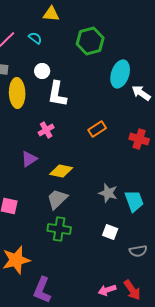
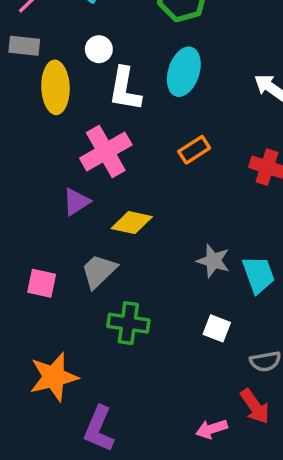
cyan ellipse: (120, 74) -> (184, 72), moved
pink cross: (46, 130) -> (106, 152), size x1.8
gray trapezoid: (57, 199) -> (99, 271), moved
red arrow: (132, 290) -> (255, 406), moved

